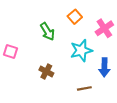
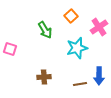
blue arrow: (104, 67) -> (99, 76), moved
brown cross: (46, 72) -> (44, 77), moved, turned -32

